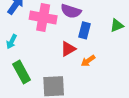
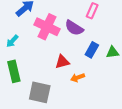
blue rectangle: (85, 30) -> (92, 50), moved

